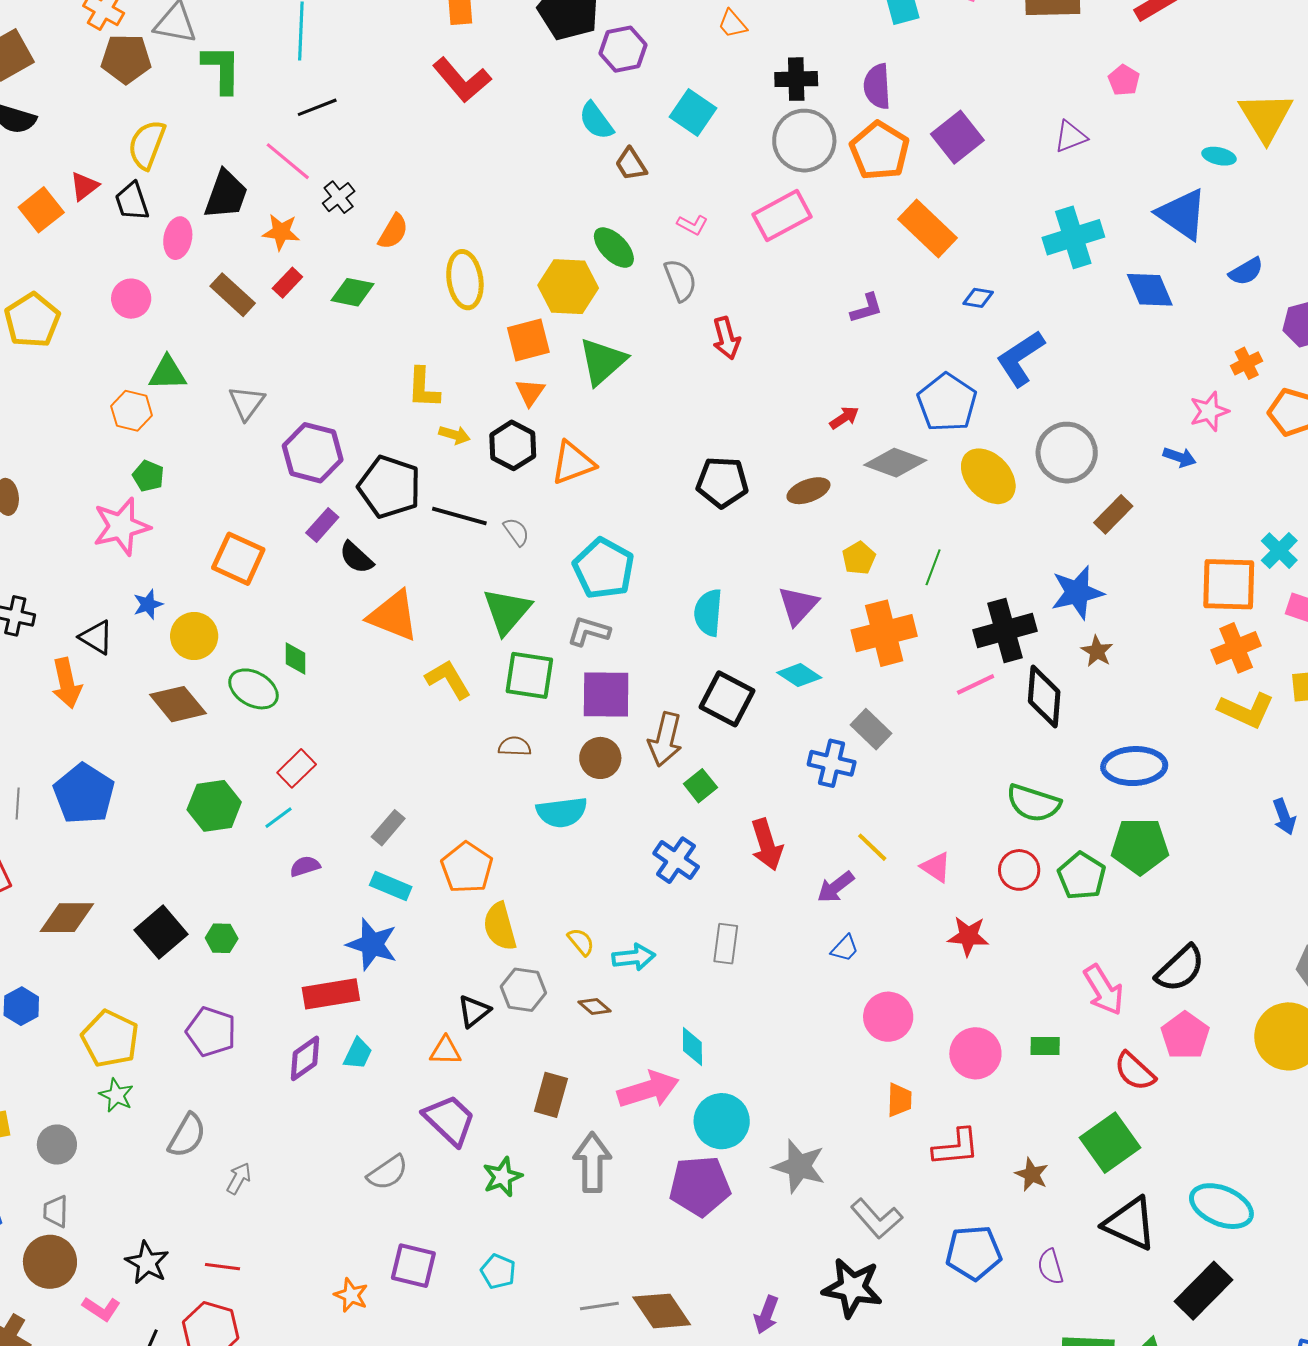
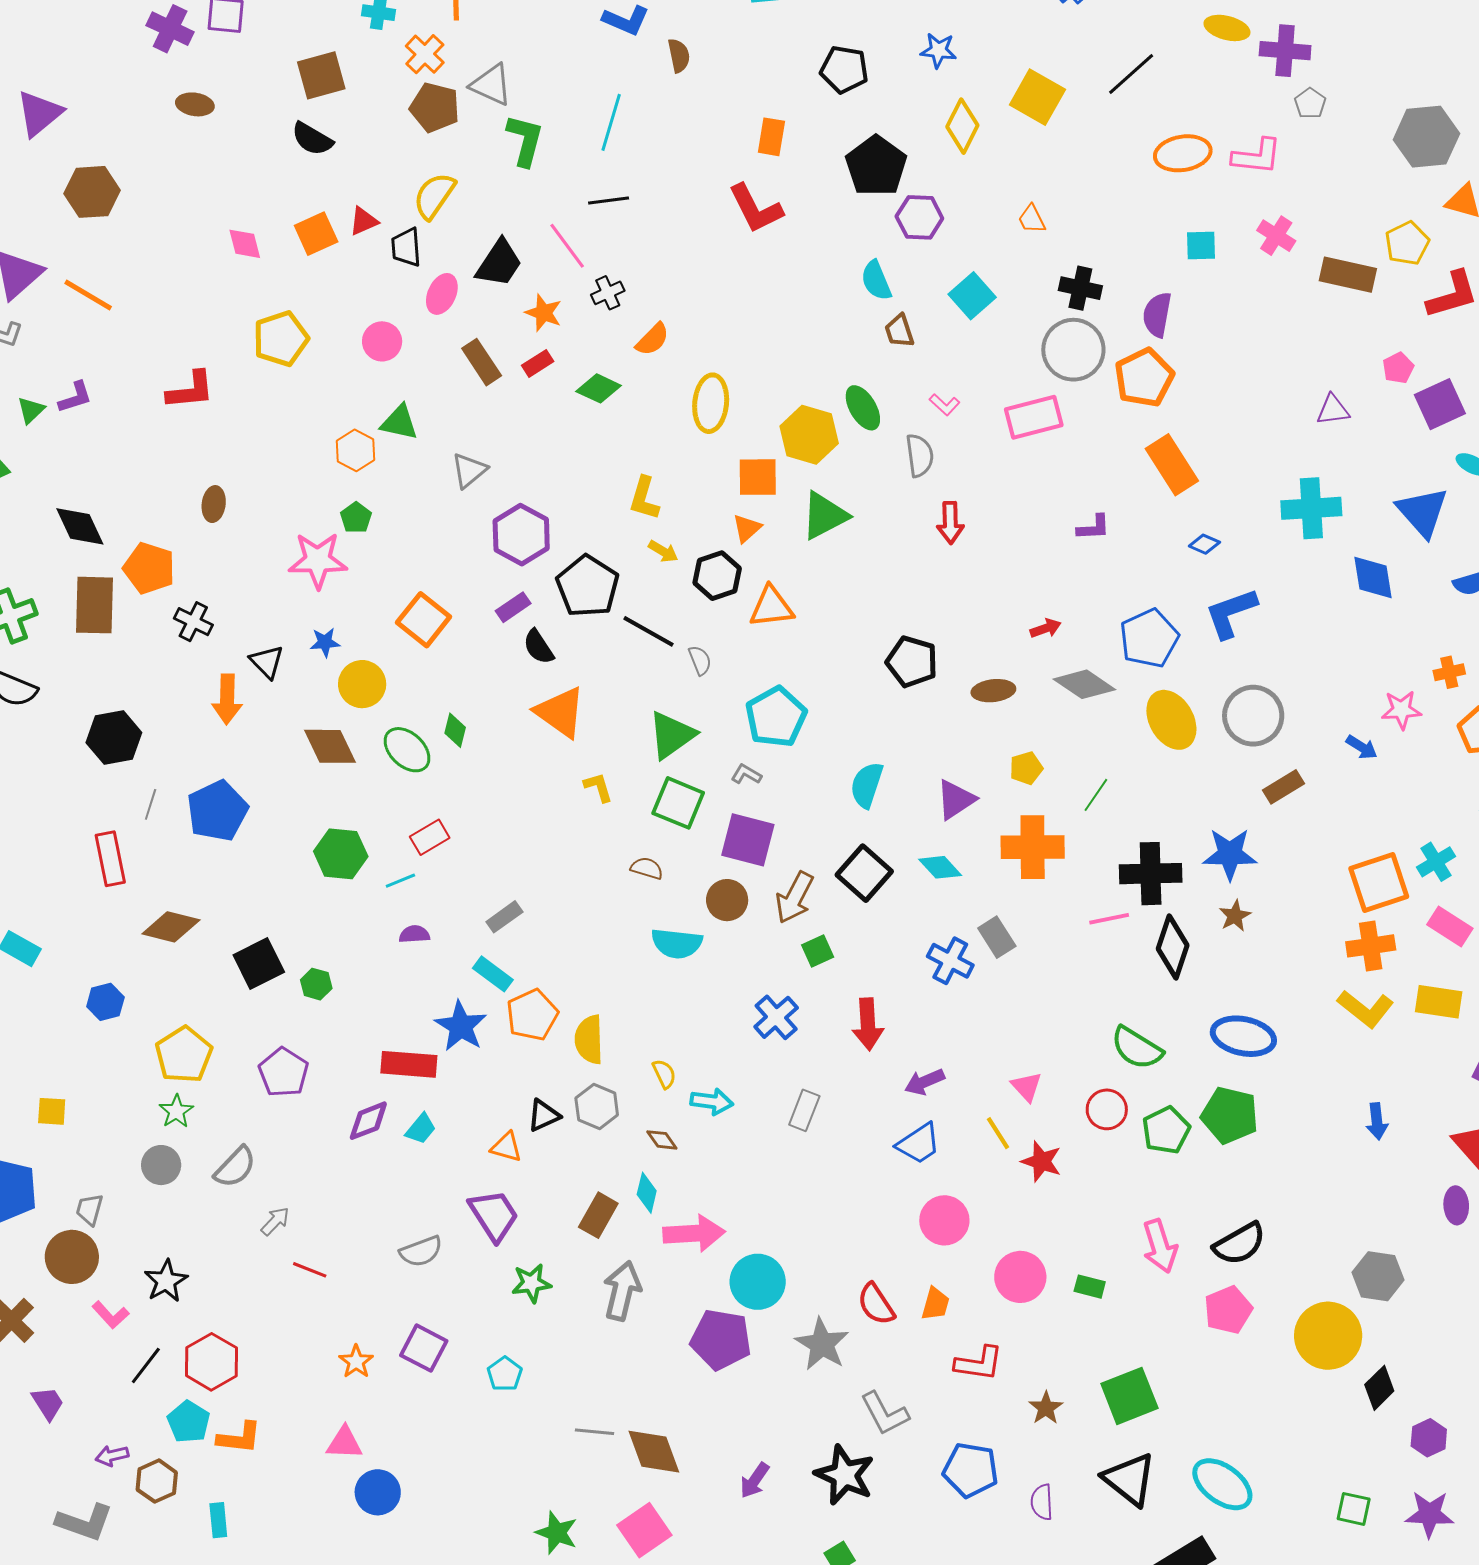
purple square: (957, 137) -> (1440, 404), moved
orange square: (1229, 584) -> (1379, 882), turned -34
gray L-shape: (589, 631) -> (746, 774), size x0.7
yellow L-shape: (448, 679) -> (598, 787), size x0.7
yellow line: (872, 847) -> (998, 1133), moved
orange pentagon: (467, 868) -> (532, 1015), moved
blue trapezoid: (845, 948) -> (919, 1144), size x1.6
cyan diamond: (692, 1047) -> (647, 1193), moved
red semicircle: (1135, 1071) -> (876, 1304), moved
gray circle: (57, 1145) -> (161, 1165), moved
red line: (223, 1267) -> (310, 1270), moved

